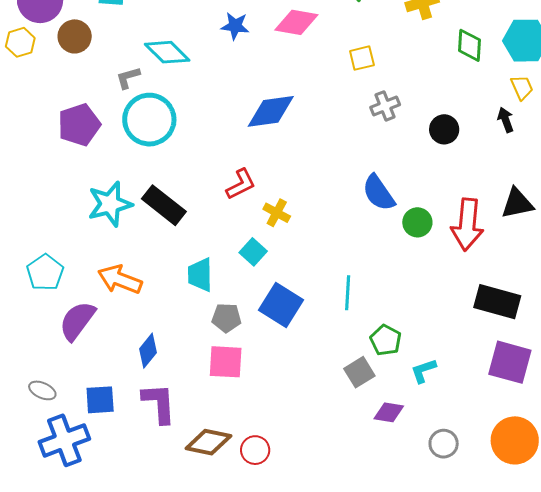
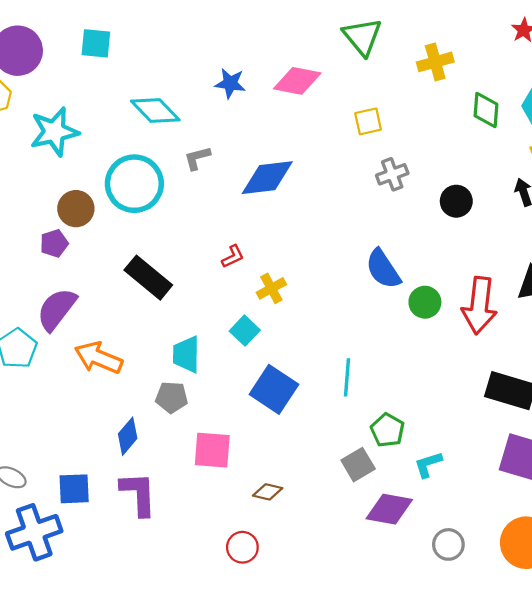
brown circle: (75, 36) -> (76, 209), moved
gray L-shape: (128, 78) -> (197, 158), moved
purple pentagon: (79, 125) -> (54, 243), moved, size x0.6
red L-shape: (241, 184) -> (233, 257), size x0.7
cyan star: (110, 204) -> (54, 132), moved
yellow cross: (277, 213) -> (271, 288), turned 32
gray pentagon: (226, 318) -> (172, 397), moved
purple semicircle: (77, 321) -> (57, 309), moved
purple diamond: (389, 412) -> (389, 509), size x1.4
brown diamond: (208, 442) -> (268, 492), moved, size x0.6

